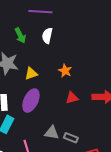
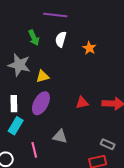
orange star: (65, 71) -> (89, 48), moved
gray rectangle: (71, 138) -> (108, 144), moved

